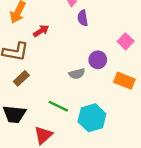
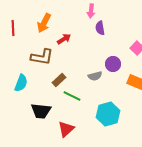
brown rectangle: (21, 78) -> (59, 80), moved
green line: (58, 106) -> (72, 96), moved

